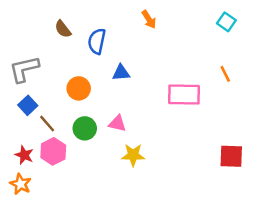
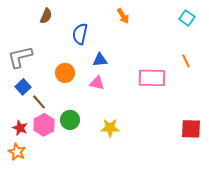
brown semicircle: (63, 29) -> (46, 16), moved, turned -119
pink triangle: (117, 124) -> (97, 83), moved
green circle: (85, 128) -> (70, 120), moved

